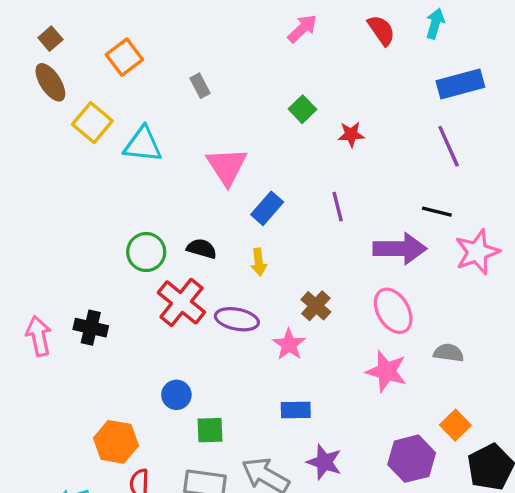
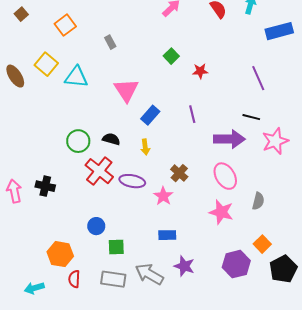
brown ellipse: (50, 82) -> (15, 76), moved
blue rectangle: (460, 84) -> (279, 31), moved
gray semicircle: (449, 353) -> (258, 201), turned 96

